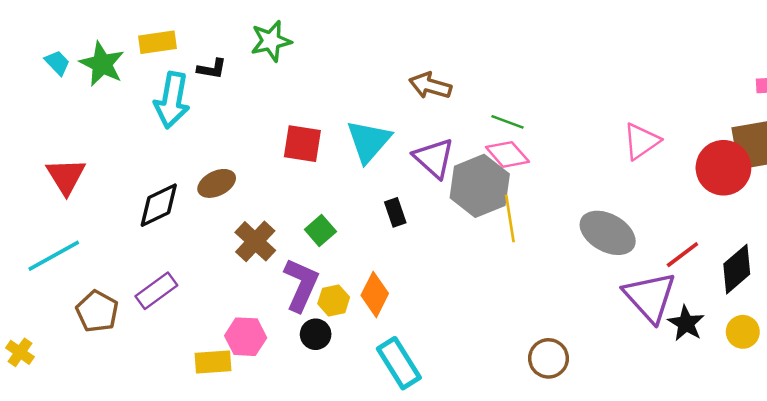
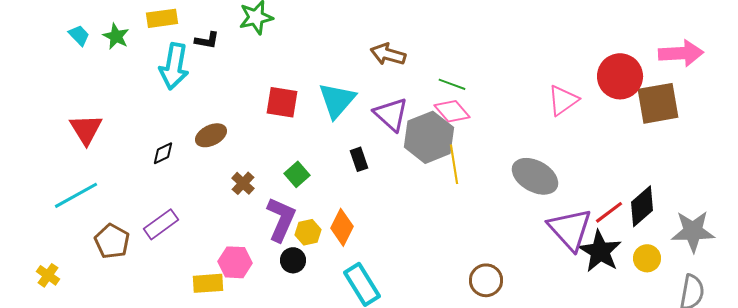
green star: (102, 64) -> (116, 36), size x0.7
red circle: (723, 168) -> (620, 76), moved
black diamond: (159, 205) -> (163, 153), size x0.6
brown cross: (255, 241) -> (243, 183), size x0.7
red line: (682, 255) -> (609, 212), moved
black star: (686, 323) -> (600, 251), size x1.4

